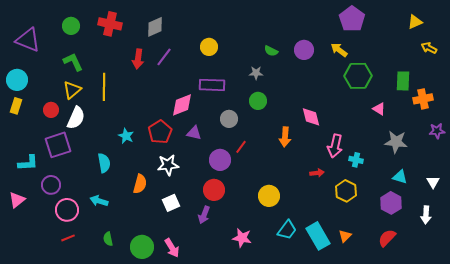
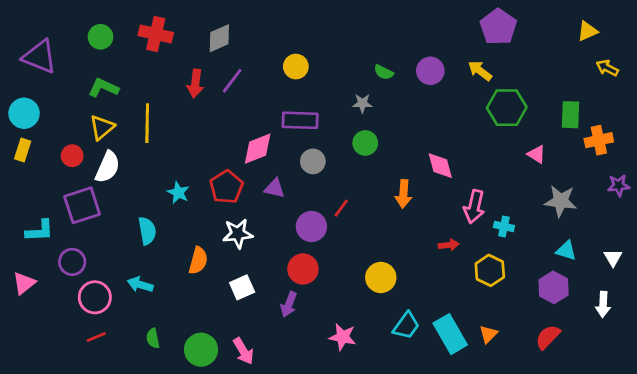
green L-shape: (73, 62) -> (103, 88), turned -40
gray circle: (229, 119) -> (313, 161), moved

